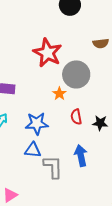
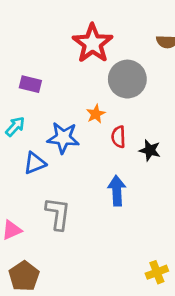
orange star: (59, 94) -> (96, 114), moved
blue triangle: (33, 150) -> (35, 163), moved, turned -36
gray L-shape: (53, 167) -> (58, 214), moved

